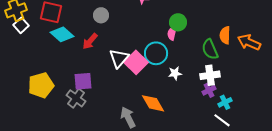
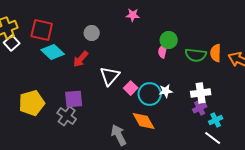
green semicircle: (210, 49) -> (196, 55), moved, turned -60
cyan circle: (156, 53) -> (150, 94), moved
pink square: (136, 62) -> (131, 88), moved, size x0.6

